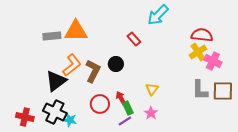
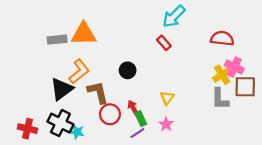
red rectangle: (134, 39) -> (164, 43), moved
yellow cross: (198, 52) -> (222, 75), moved
brown L-shape: (93, 71) -> (98, 92), moved, turned -40
brown square: (223, 91) -> (245, 87), moved

